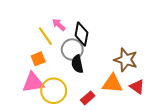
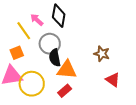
black diamond: (81, 34) -> (59, 16), moved
brown star: (126, 60) -> (102, 54), size x0.7
orange triangle: (112, 84) -> (67, 70), moved

